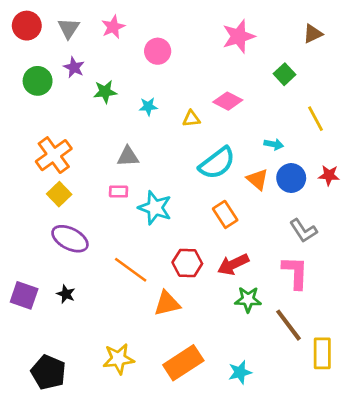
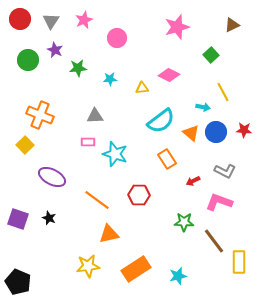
yellow line: (315, 119) -> (223, 92), moved
orange cross: (54, 155) -> (40, 115), turned -32
yellow square: (59, 194) -> (25, 145), moved
gray L-shape: (303, 231) -> (225, 171), turned -30
red arrow: (233, 264) -> (193, 181), moved, size x0.6
pink L-shape: (295, 272) -> (219, 202), turned -72
orange triangle: (167, 303) -> (109, 234), moved
black pentagon: (48, 372) -> (18, 282), moved

